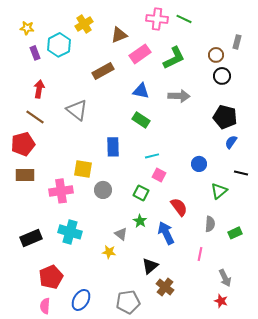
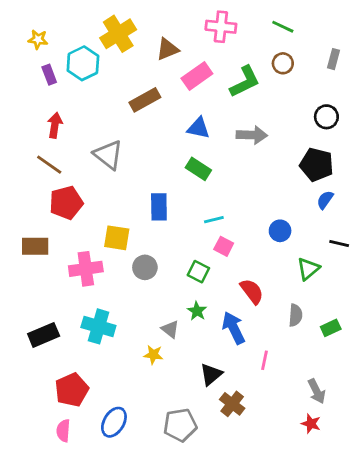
green line: (184, 19) -> (283, 27), moved
yellow cross: (84, 24) -> (118, 34), size x1.4
brown circle: (216, 55) -> (283, 63), moved
black circle: (222, 76) -> (326, 117), moved
red pentagon: (23, 144) -> (66, 203), moved
pink line: (200, 254) -> (265, 360), moved

